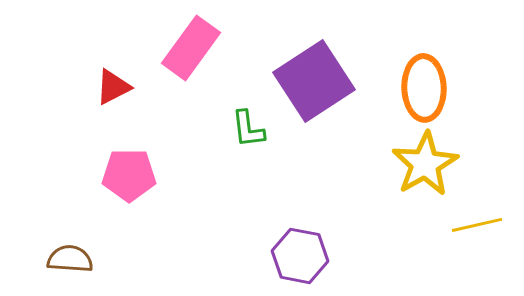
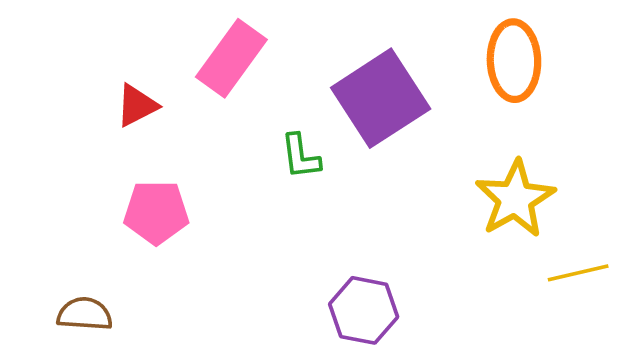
orange ellipse: (424, 88) -> (514, 61), moved

